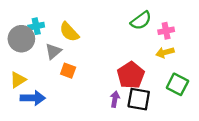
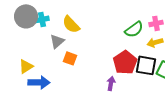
green semicircle: (141, 21) -> (134, 29), moved
gray circle: (21, 39) -> (26, 16), moved
black square: (139, 99) -> (146, 65), moved

